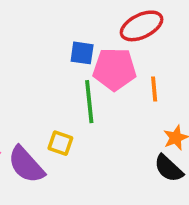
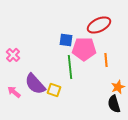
purple semicircle: (26, 165) -> (35, 84), moved
black semicircle: (169, 168) -> (114, 104), turned 30

